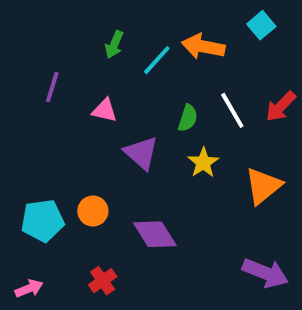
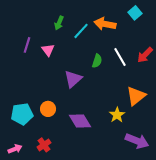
pink triangle: (105, 110) -> (48, 50), moved, turned 40
purple triangle: (141, 153) -> (73, 79), turned 36
yellow star: (203, 163) -> (117, 115), moved
red cross: (103, 281) -> (44, 145), moved

